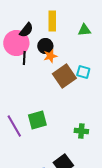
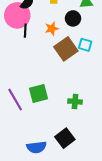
black circle: (45, 46) -> (73, 18), moved
green cross: (81, 131) -> (75, 102), moved

